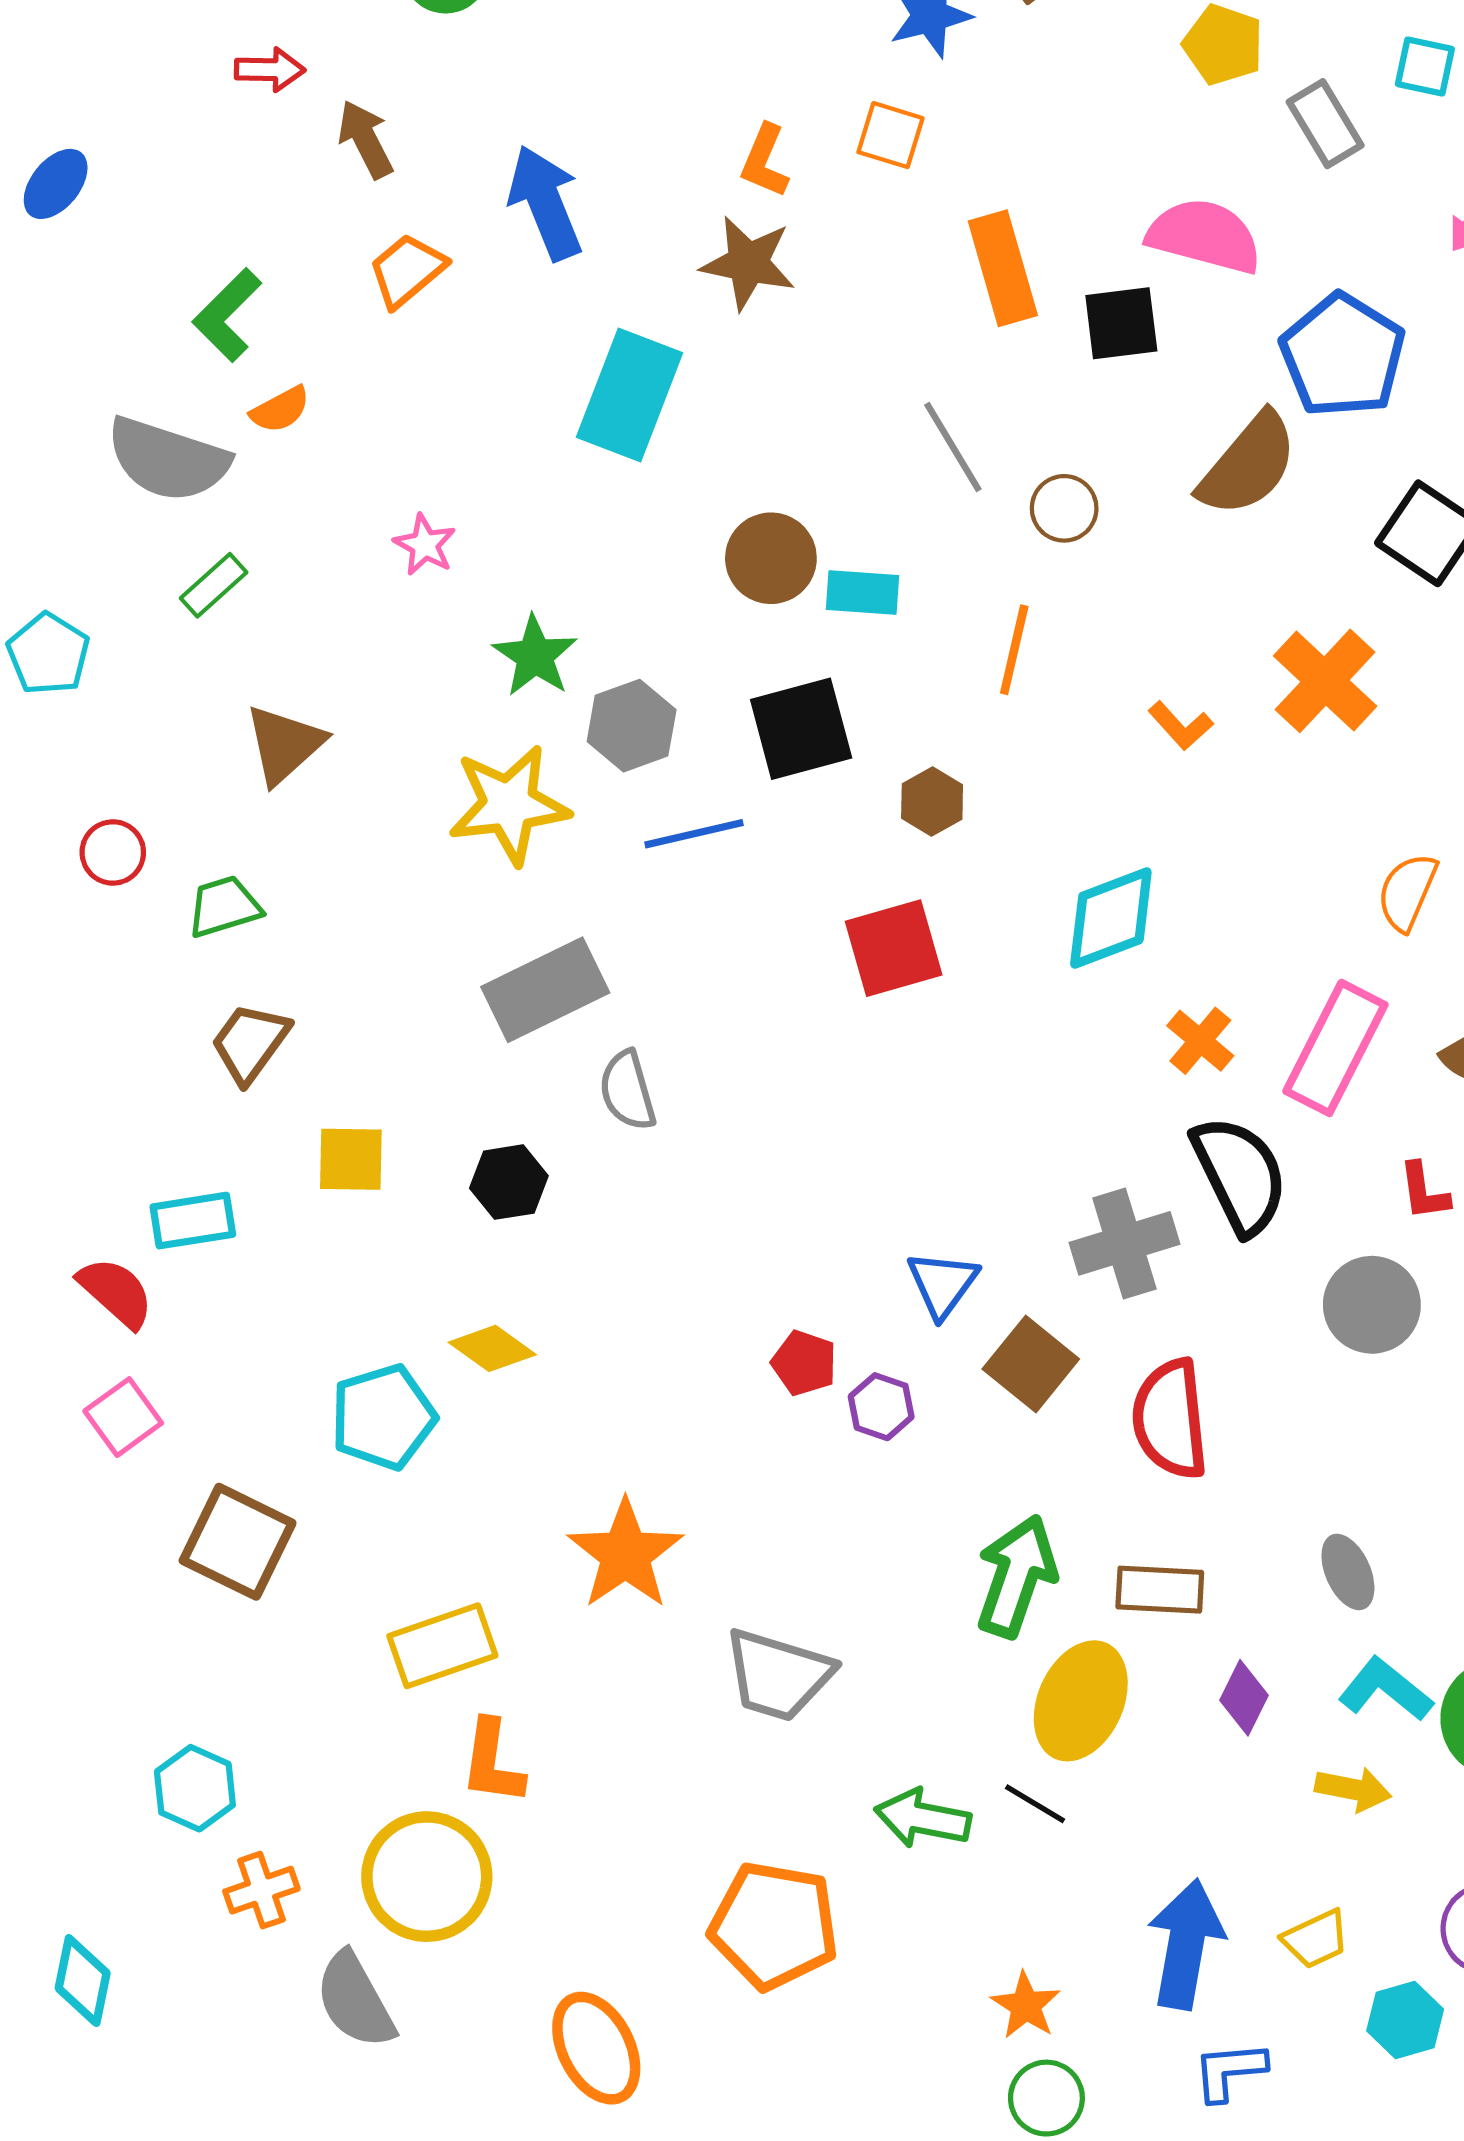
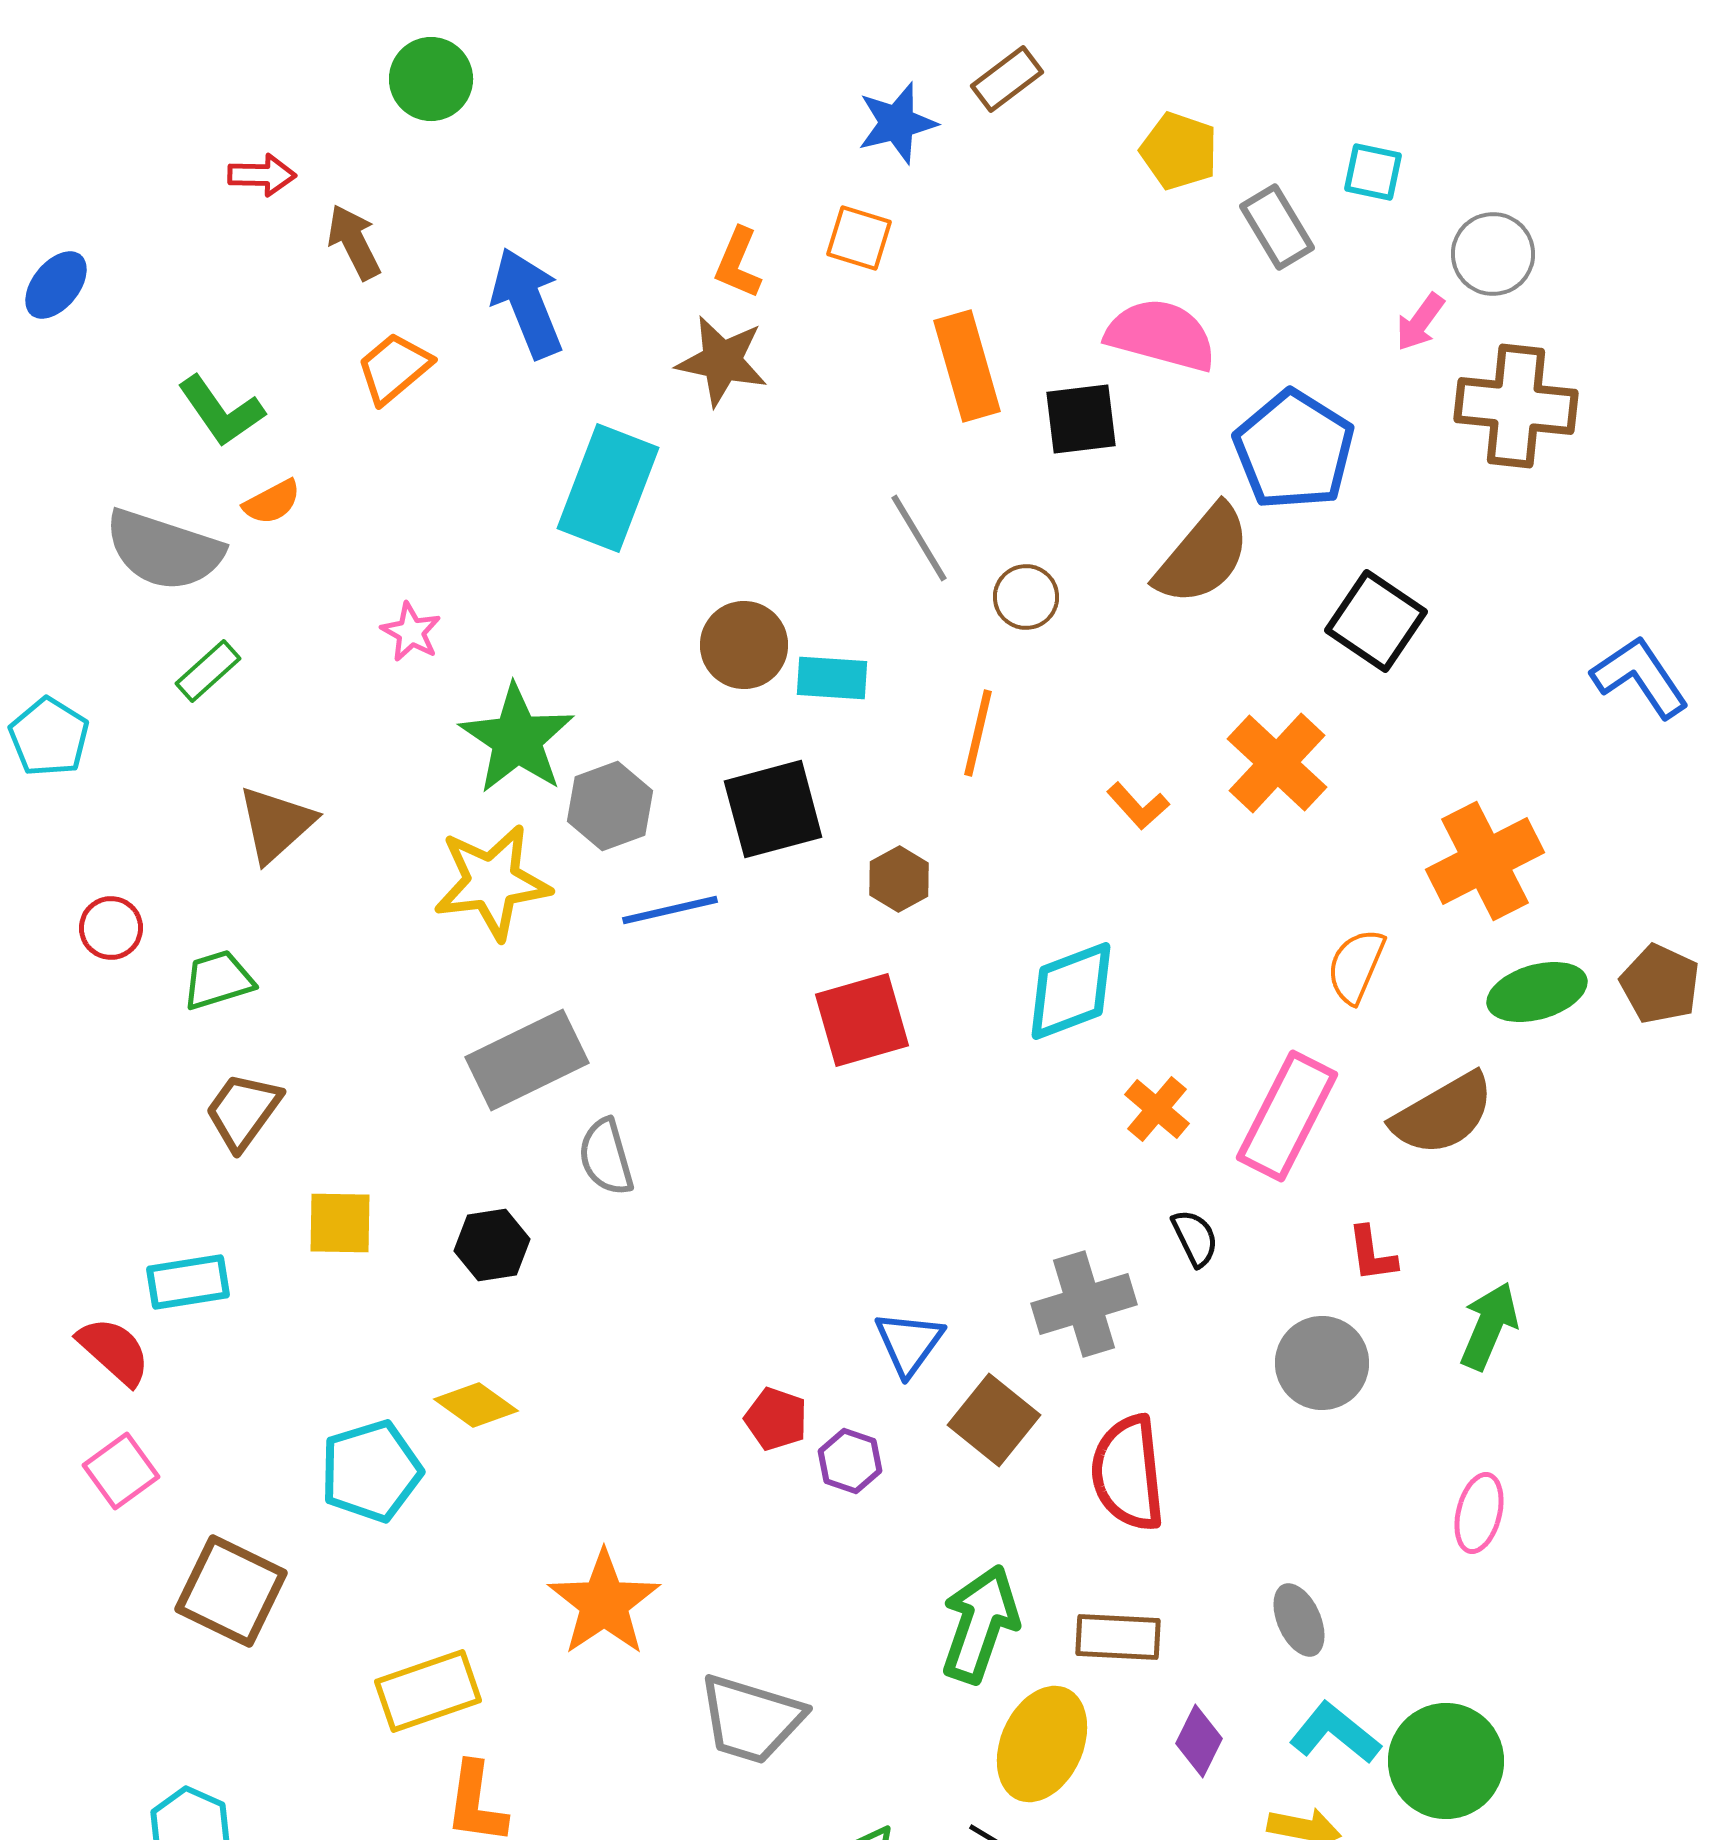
green L-shape: (227, 315) -> (221, 411), turned -80
green star: (535, 656) -> (517, 739), size x1.4
black semicircle: (1240, 1175) -> (1195, 1238), size x0.5

